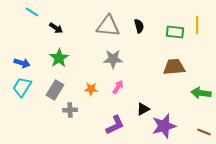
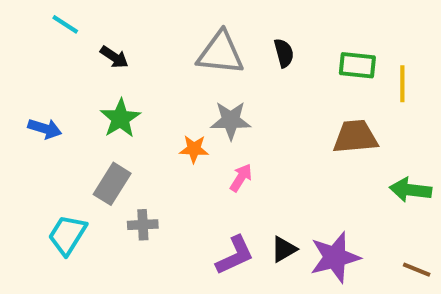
yellow line: (197, 25) -> (402, 84), moved
cyan trapezoid: (22, 87) -> (67, 235), moved
orange star: (91, 89) -> (194, 149), moved
black triangle: (143, 109) -> (284, 249), moved

